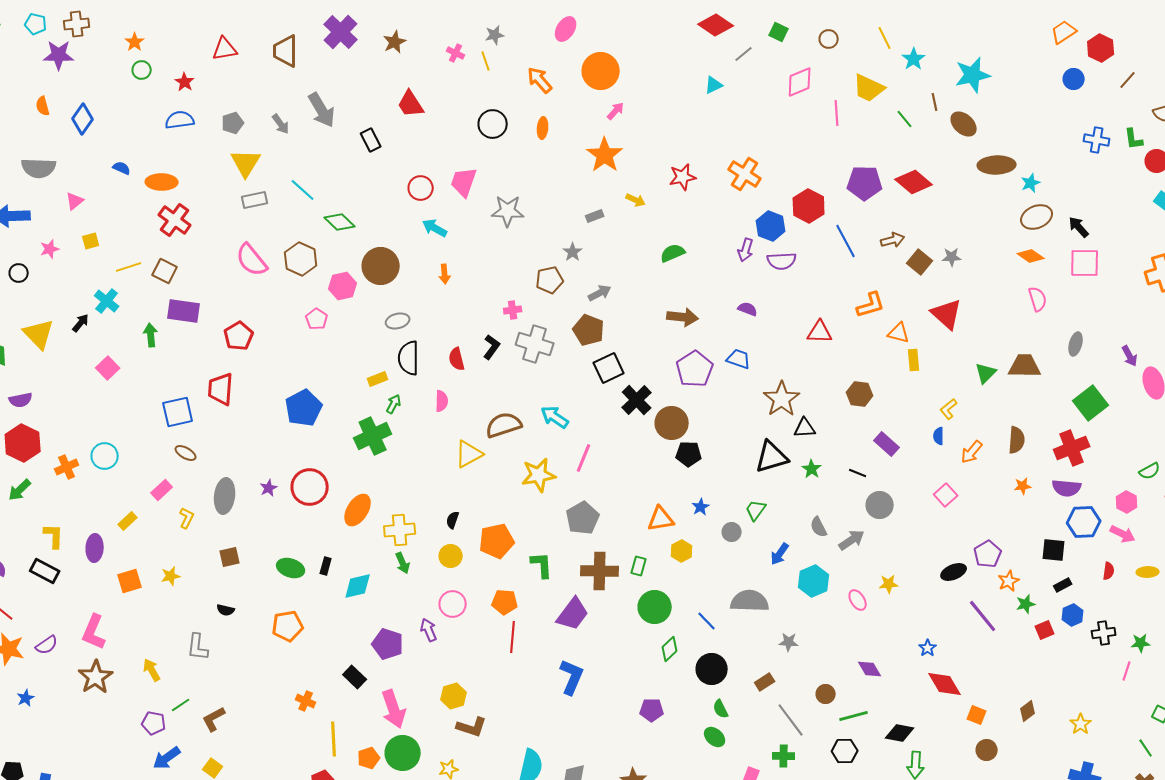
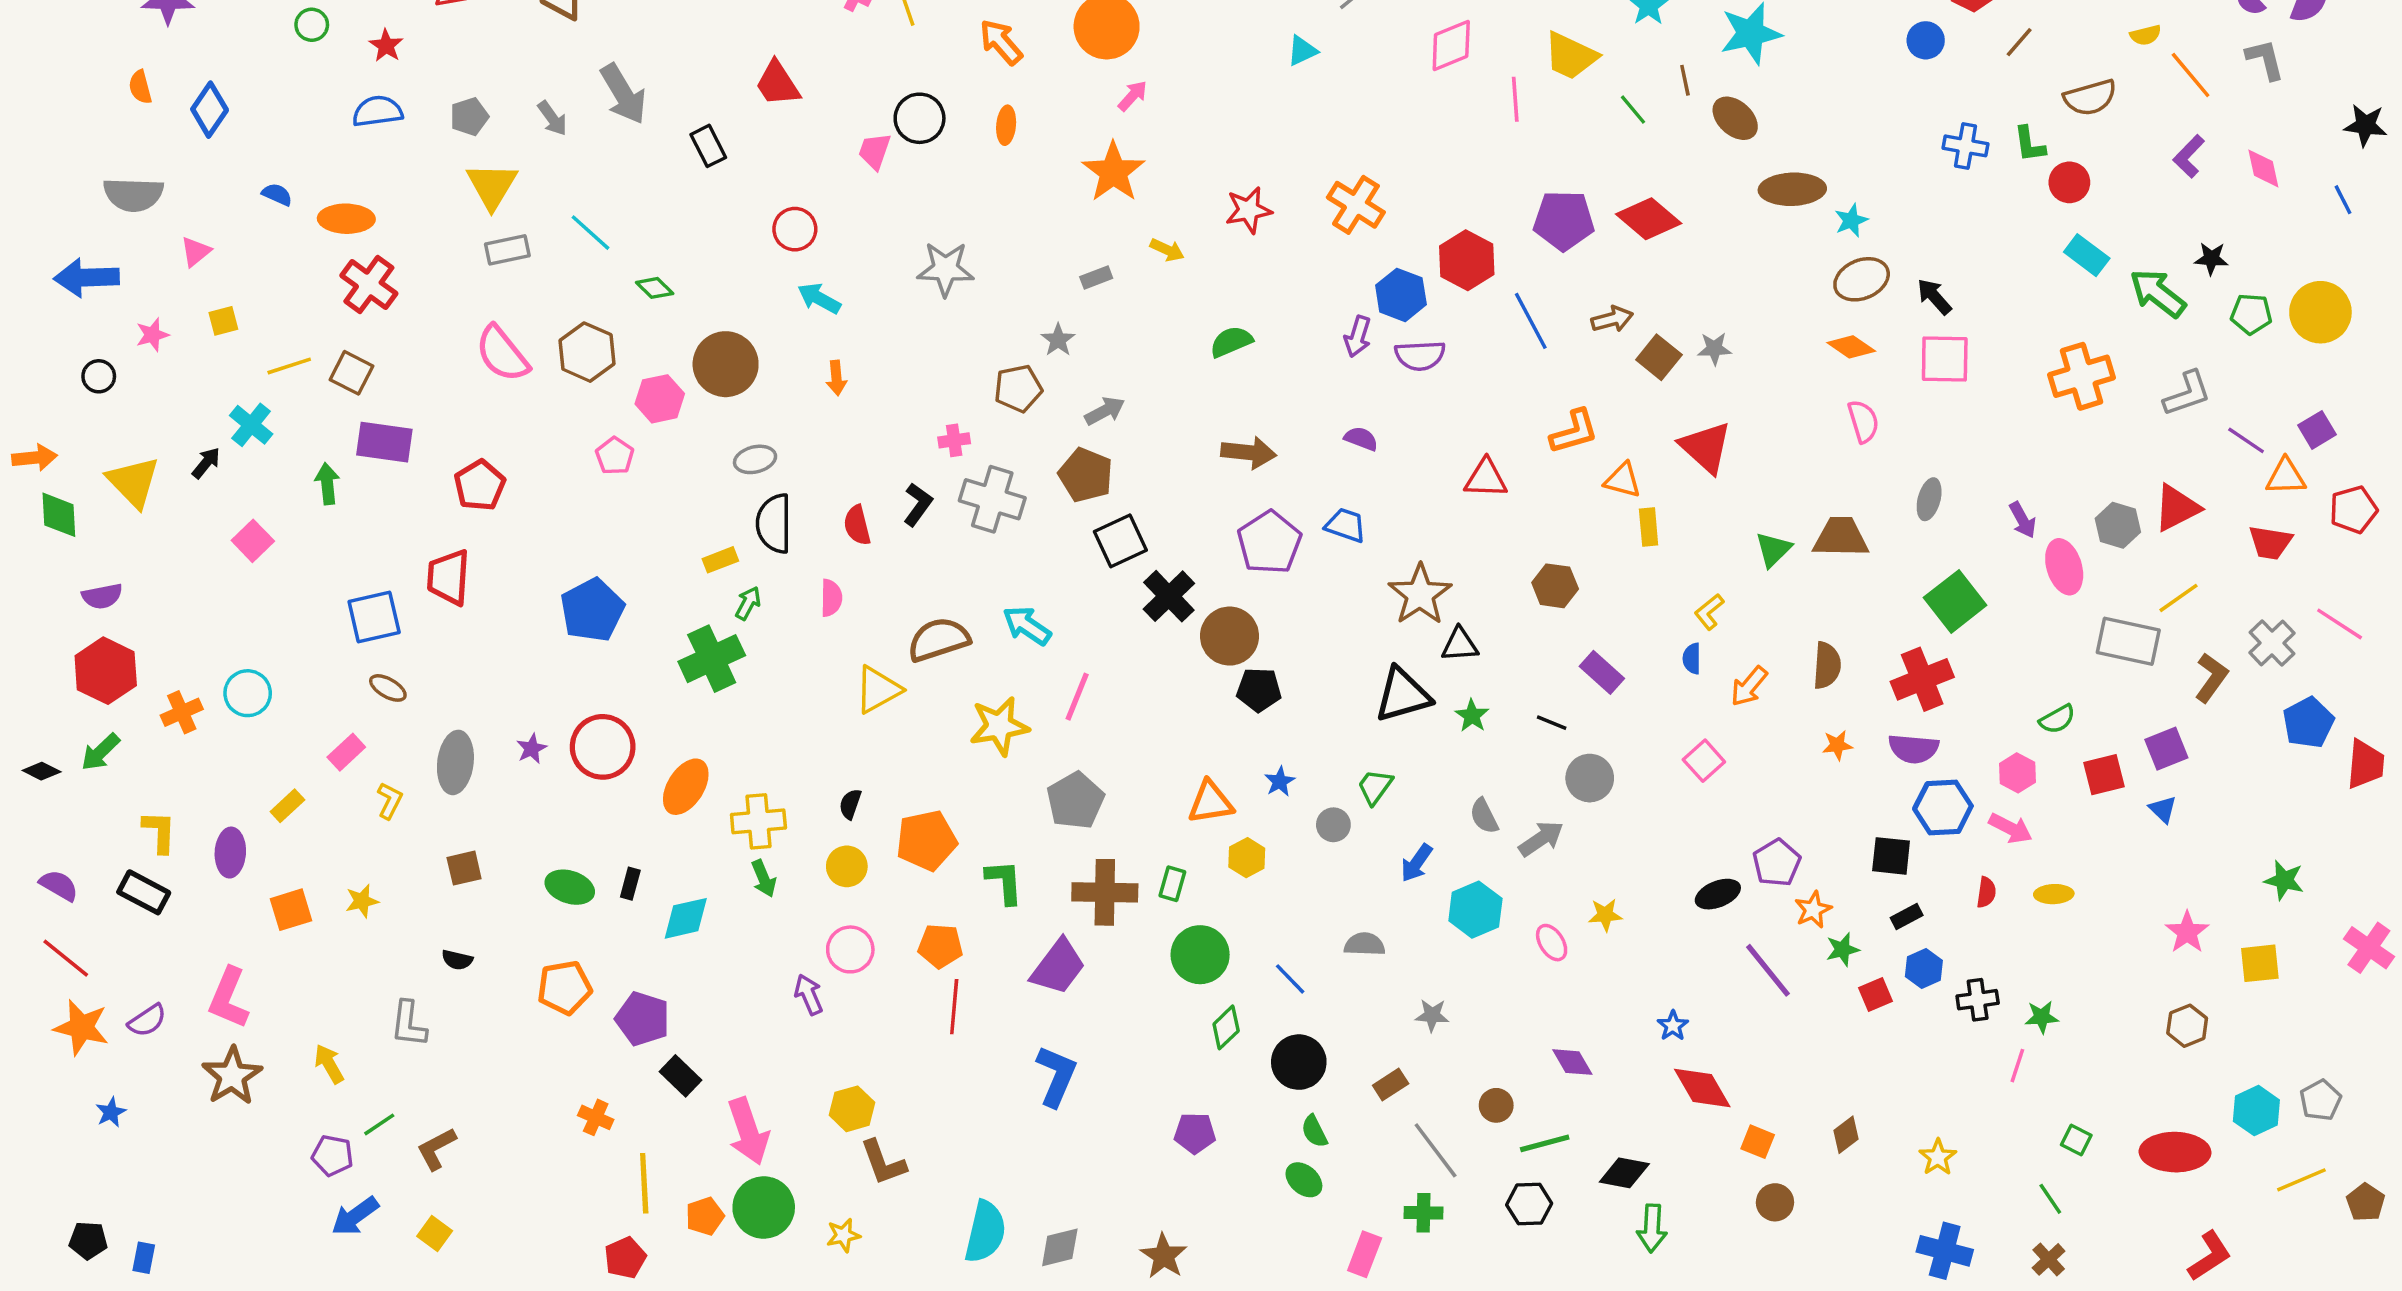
pink trapezoid: (464, 182) -> (875, 151), moved, size x0.7
green diamond: (340, 222) -> (655, 288), size x0.7
gray semicircle: (750, 601) -> (1365, 944), size x0.6
purple pentagon: (388, 644) -> (642, 1019), moved
brown L-shape: (472, 727) -> (883, 1162), turned 52

